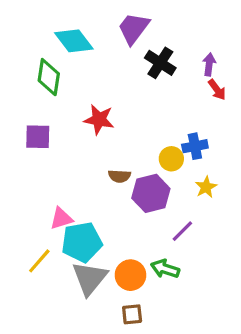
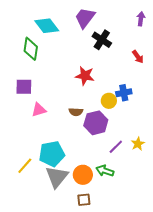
purple arrow: (209, 64) -> (141, 19), moved
red star: (99, 119) -> (85, 76), moved
yellow star: (206, 187) -> (138, 144), moved
pink triangle: (61, 219) -> (39, 110), moved

